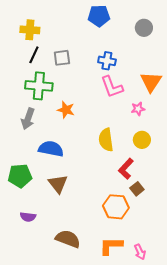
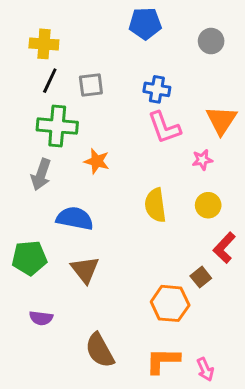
red L-shape: (126, 169) -> (224, 248), moved
brown semicircle: (68, 239) -> (100, 350), turned -140

